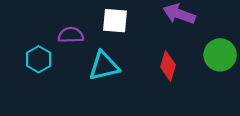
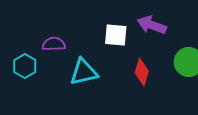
white square: (115, 21) -> (116, 35), moved

